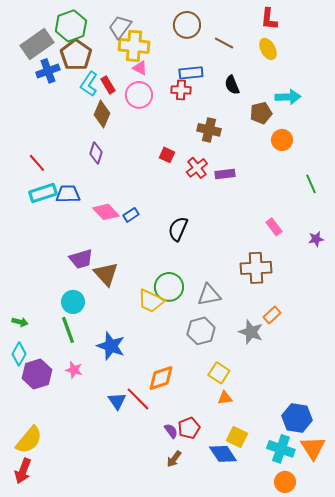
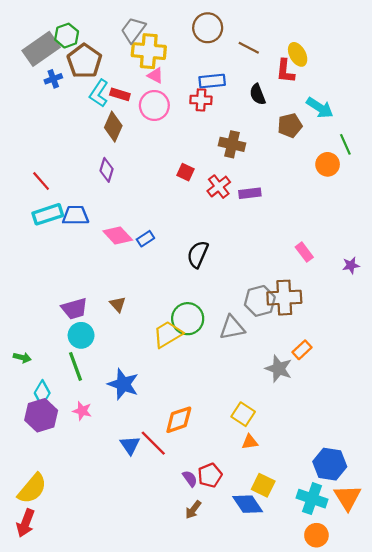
red L-shape: (269, 19) -> (285, 71), moved
green hexagon: (71, 26) -> (67, 36), moved, size x0.7
blue cross: (48, 71) -> (53, 79), size x0.7
red rectangle: (108, 85) -> (120, 94), turned -42
cyan arrow: (288, 97) -> (320, 108), turned 35
orange circle: (282, 140) -> (328, 164), moved
green line: (311, 184) -> (345, 144), moved
purple trapezoid: (81, 259) -> (74, 309), moved
brown triangle: (106, 274) -> (118, 304), size x0.6
yellow trapezoid: (151, 301) -> (168, 334), turned 124
gray hexagon: (201, 331) -> (260, 301), moved
cyan diamond: (19, 354) -> (42, 393), moved

